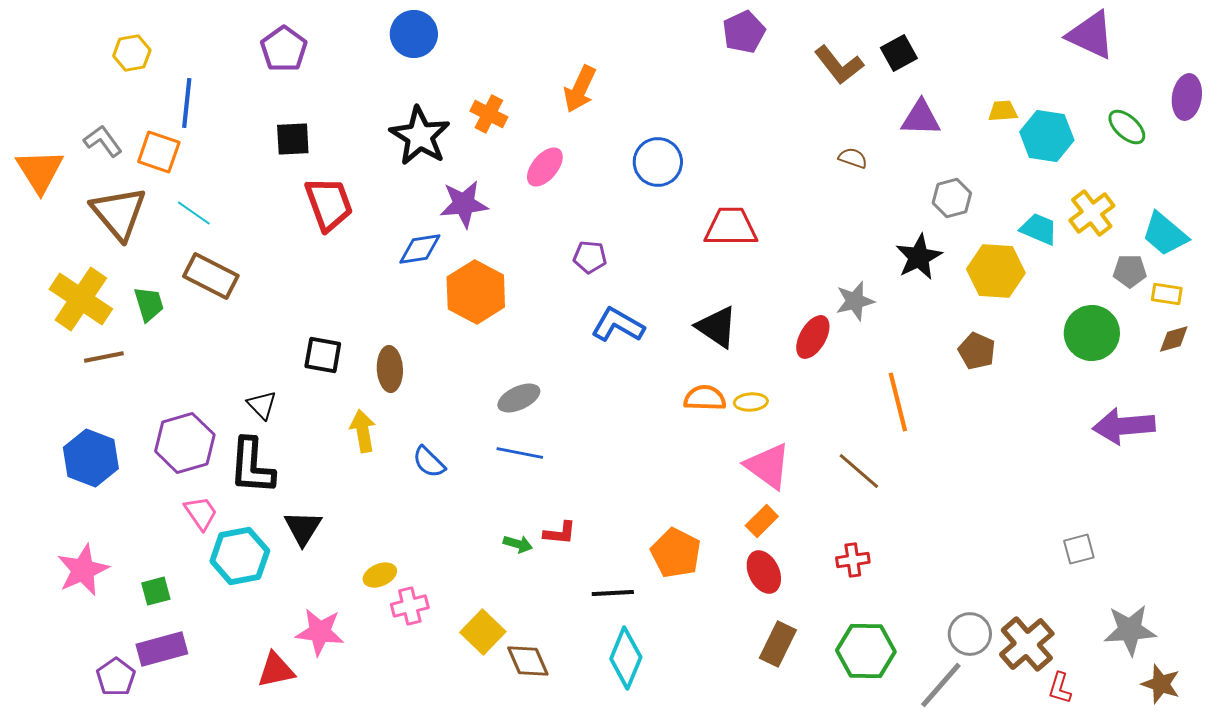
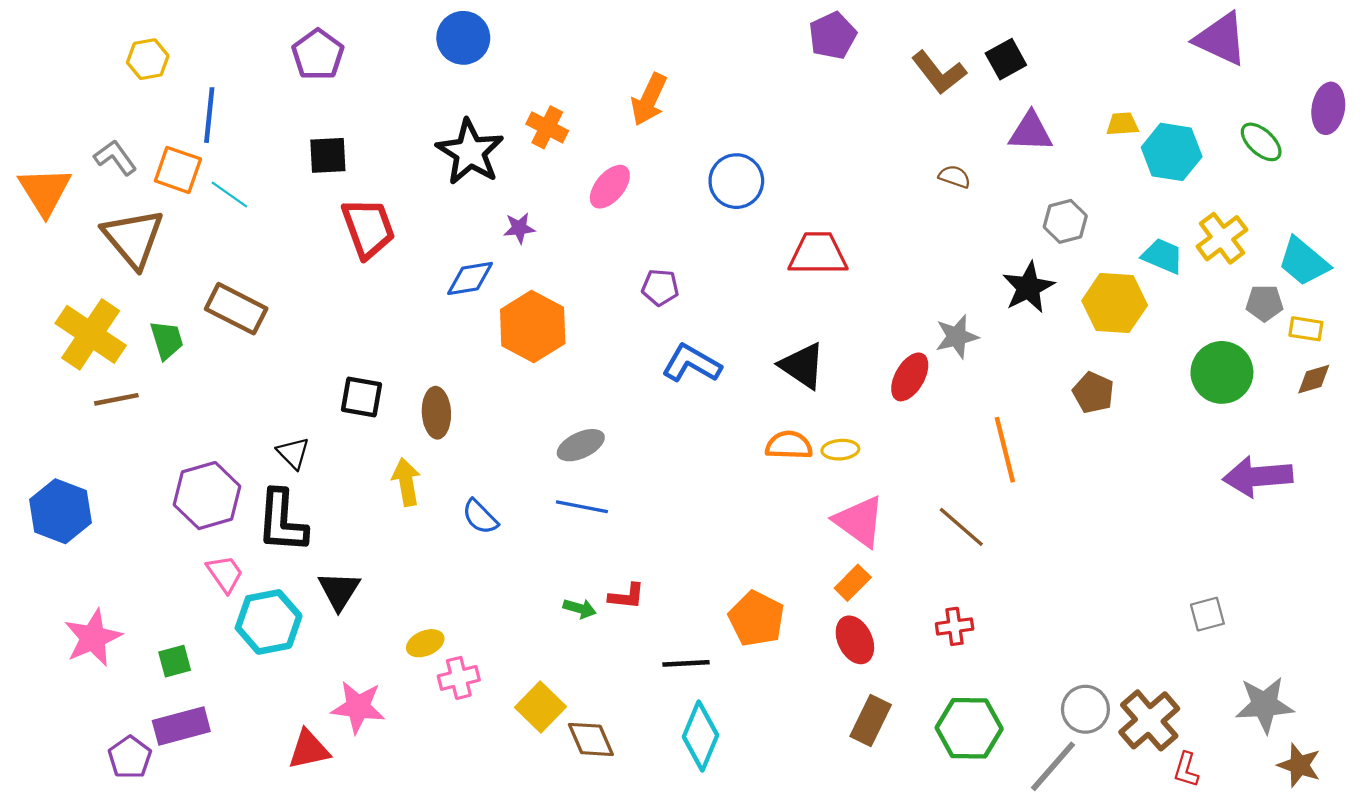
purple star: (464, 204) -> (519, 228), size x0.6
cyan line: (194, 213) -> (229, 195), moved
blue hexagon: (91, 458) -> (60, 511), moved

